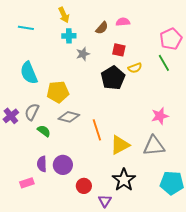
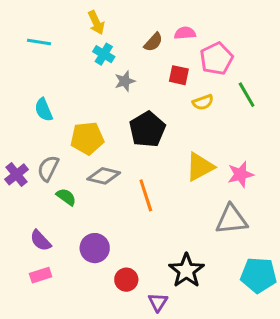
cyan cross: (69, 36) -> (104, 54), turned 32
pink pentagon: (171, 39) -> (216, 59), moved
cyan semicircle: (29, 73) -> (44, 110), size x0.7
black pentagon: (113, 78) -> (147, 129), moved
yellow triangle: (120, 145) -> (200, 167), moved
purple semicircle: (42, 164) -> (41, 241), moved, turned -42

